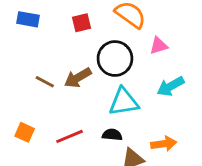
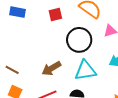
brown arrow: (78, 78) -> (51, 68), moved
brown line: (45, 82) -> (12, 70), moved

